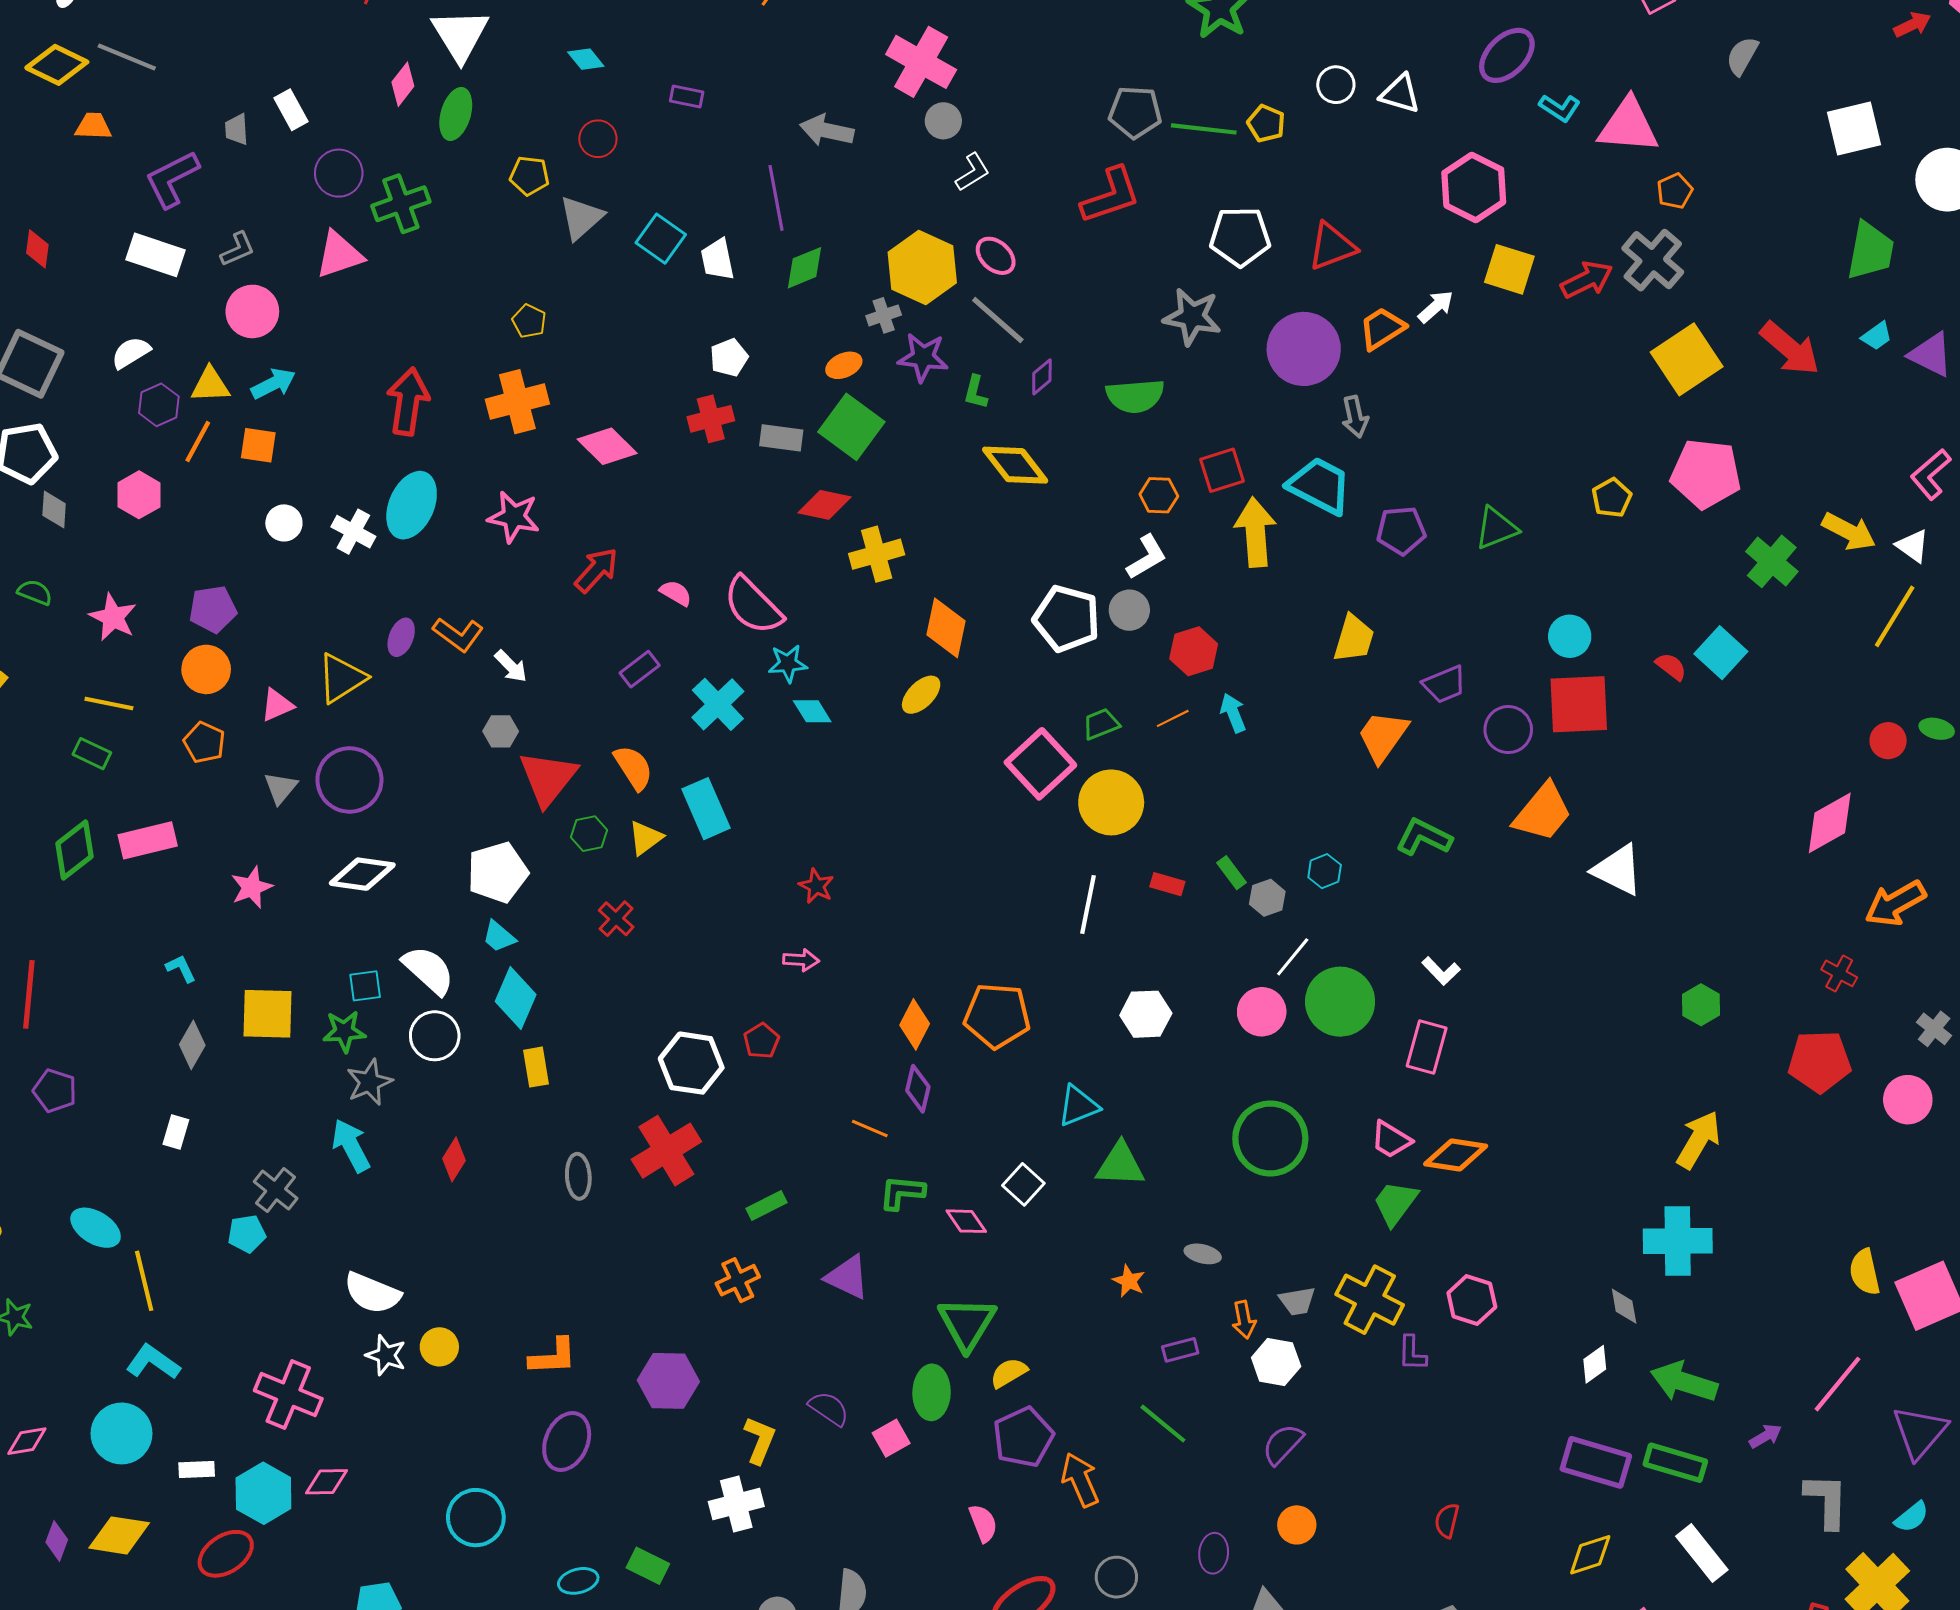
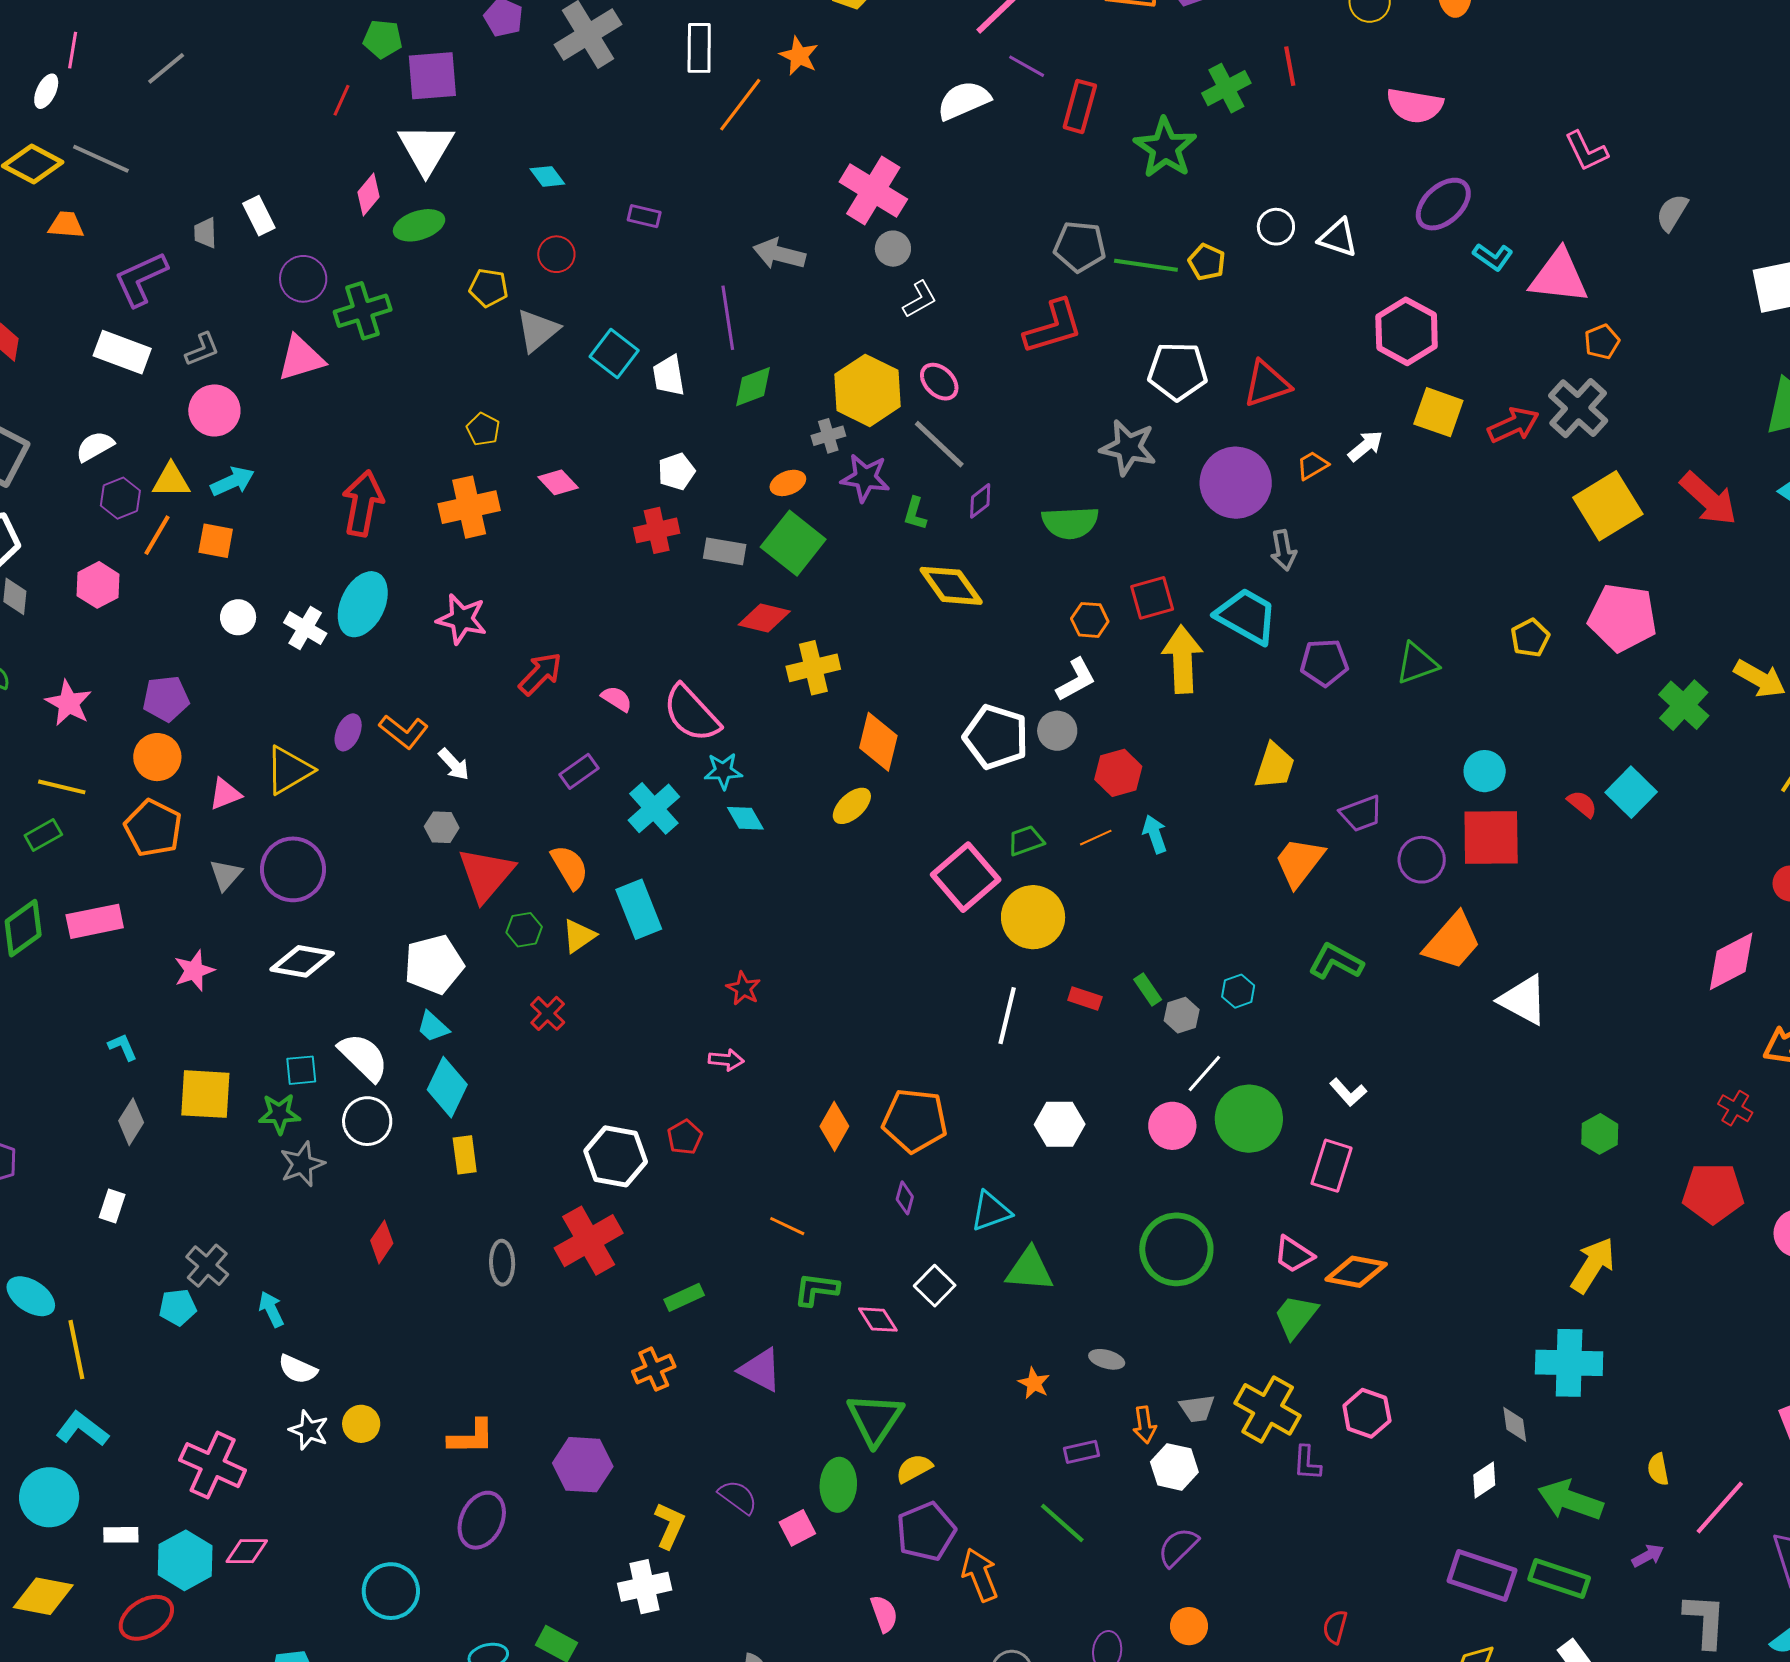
green ellipse: (456, 114) -> (419, 225), turned 54
orange trapezoid: (1382, 328) -> (1313, 465), size x0.7
pink diamond: (607, 446) -> (558, 482), moved, size x0.7
orange pentagon: (204, 743) -> (153, 828), size x1.4
green rectangle: (92, 754) -> (43, 835), turned -57
purple diamond: (918, 1089) -> (905, 1198), moved, size x0.7
cyan arrow: (351, 1146) -> (271, 1309), moved, size x0.7
yellow semicircle: (1865, 1272) -> (1658, 1469), moved, size x0.7
white semicircle: (372, 1293) -> (298, 1369), size x0.7

